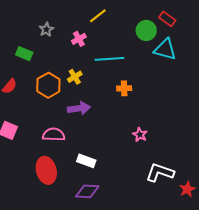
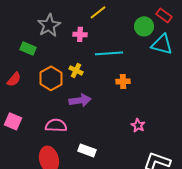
gray star: (46, 29) -> (49, 25), size x1.6
pink cross: (79, 39) -> (80, 34), turned 32
yellow cross: (75, 77) -> (76, 70), turned -32

